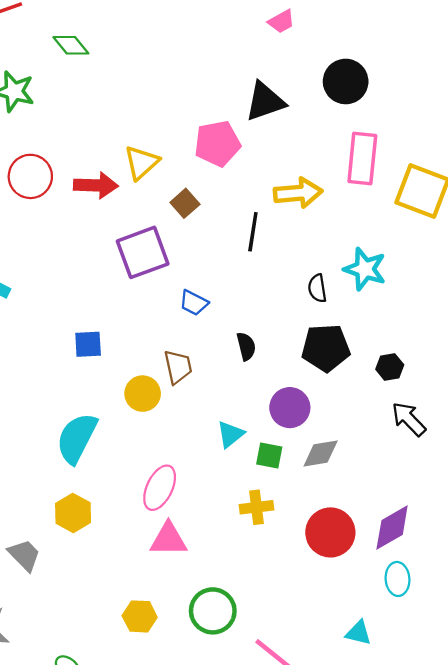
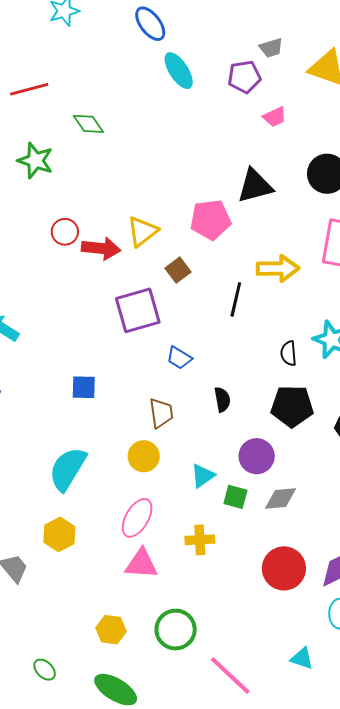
red circle: (30, 176) -> (65, 232), moved, size x0.7
yellow circle: (143, 394) -> (144, 456), moved
yellow cross: (257, 507) -> (200, 540), moved

